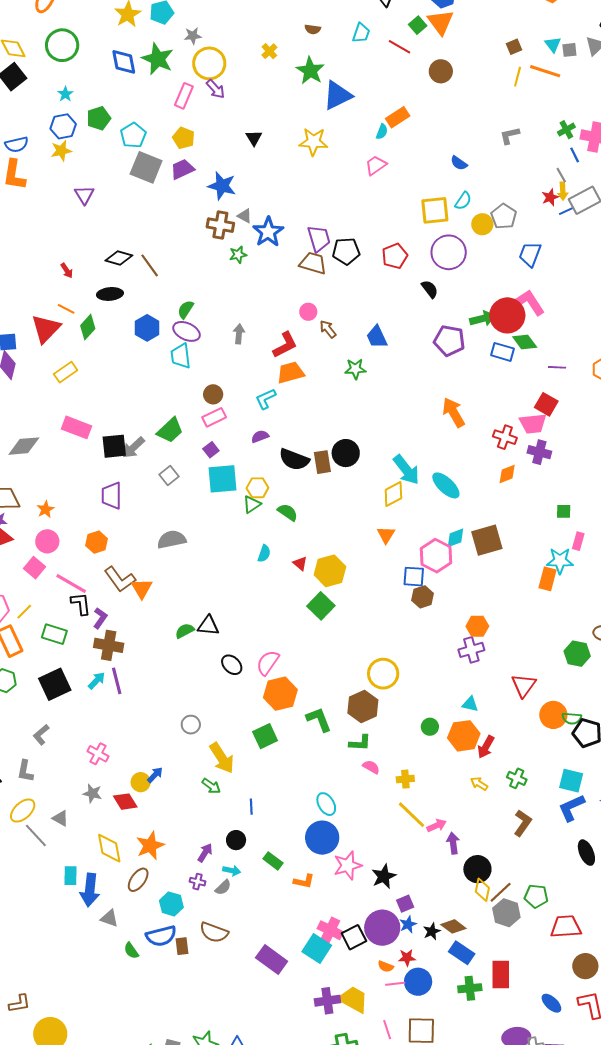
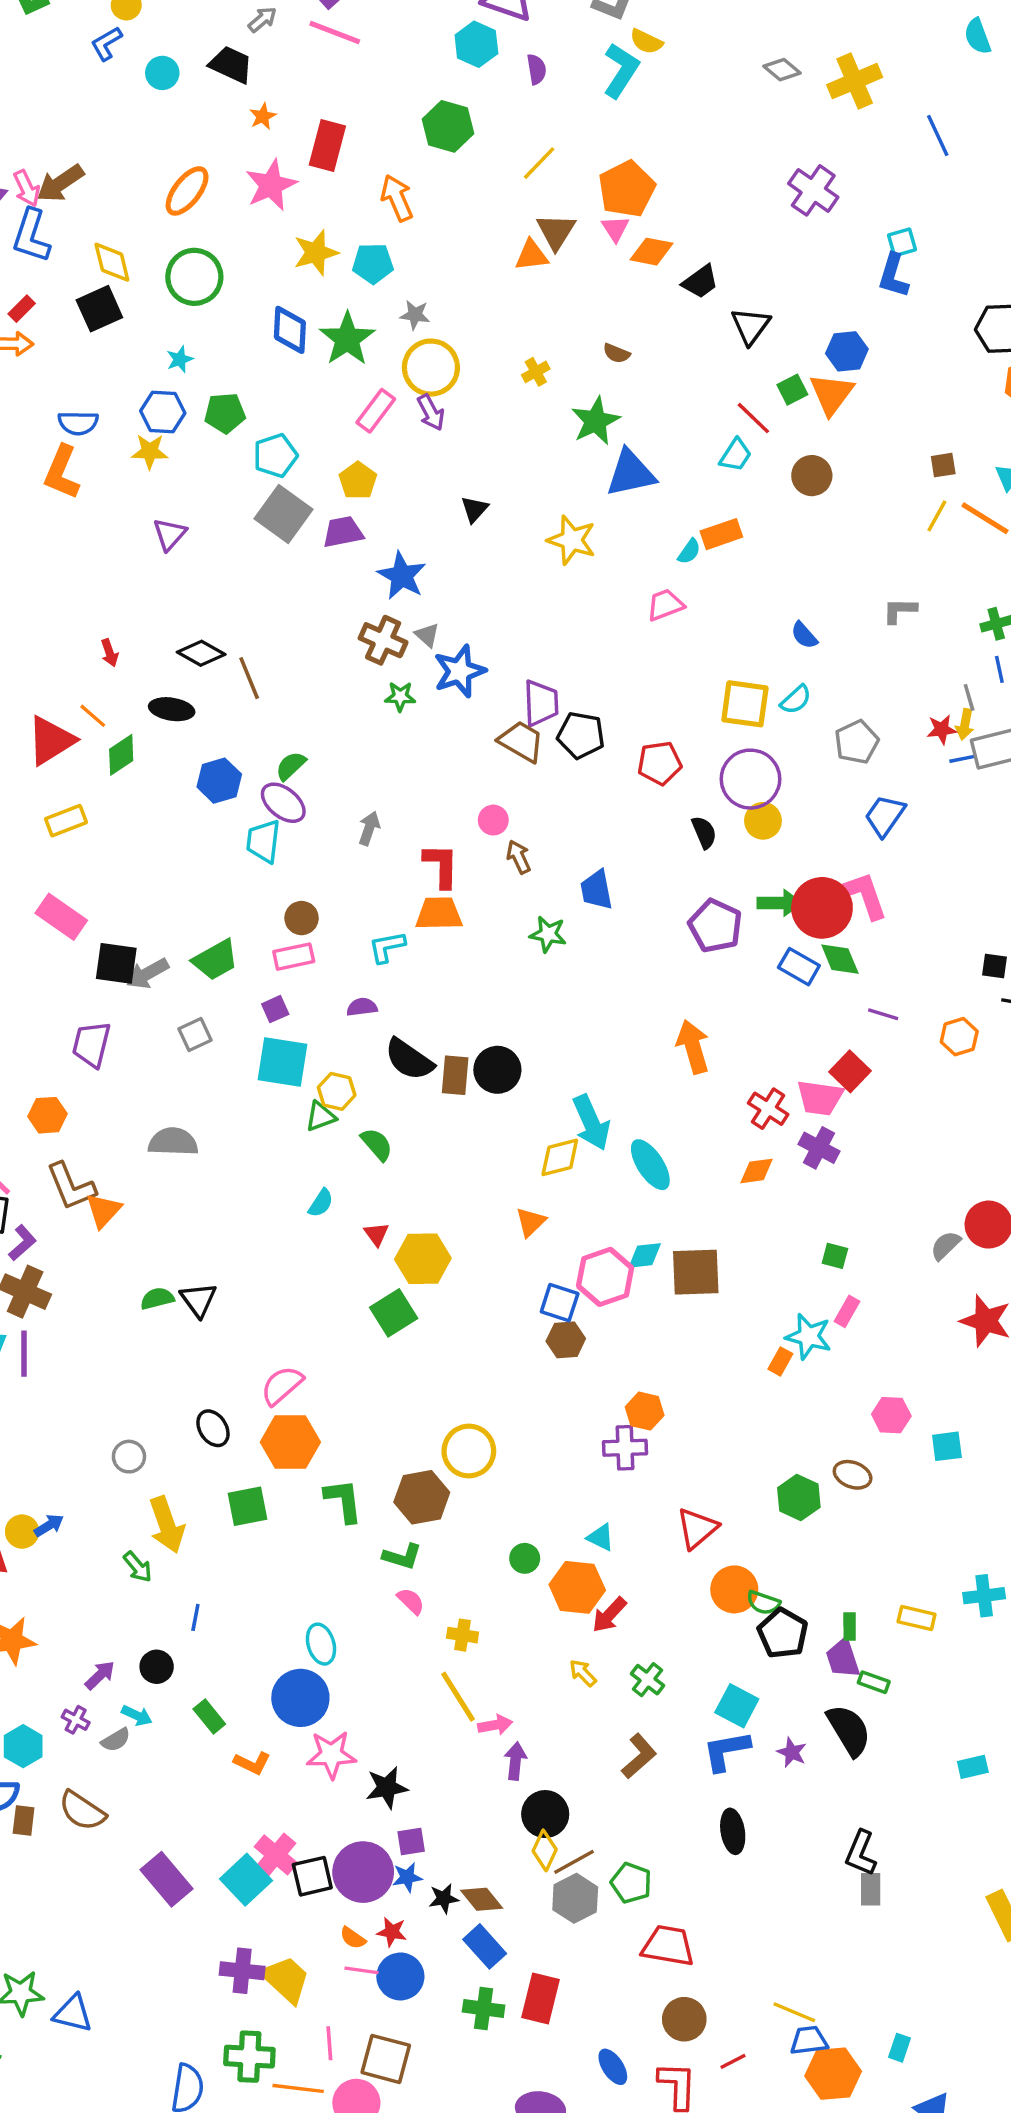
cyan trapezoid: (361, 33) -> (736, 455), moved
yellow circle: (482, 224) -> (763, 821), moved
red L-shape: (285, 345) -> (441, 866), turned -76
orange rectangle: (547, 579) -> (780, 1361), size x0.7
black triangle: (208, 626) -> (198, 1300), turned 35
black ellipse: (232, 665) -> (213, 1428), moved

